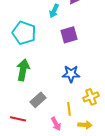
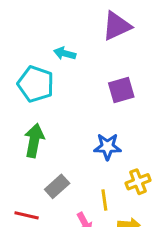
cyan arrow: (54, 11) -> (65, 53), moved, turned 80
purple square: (69, 35) -> (121, 90), moved

